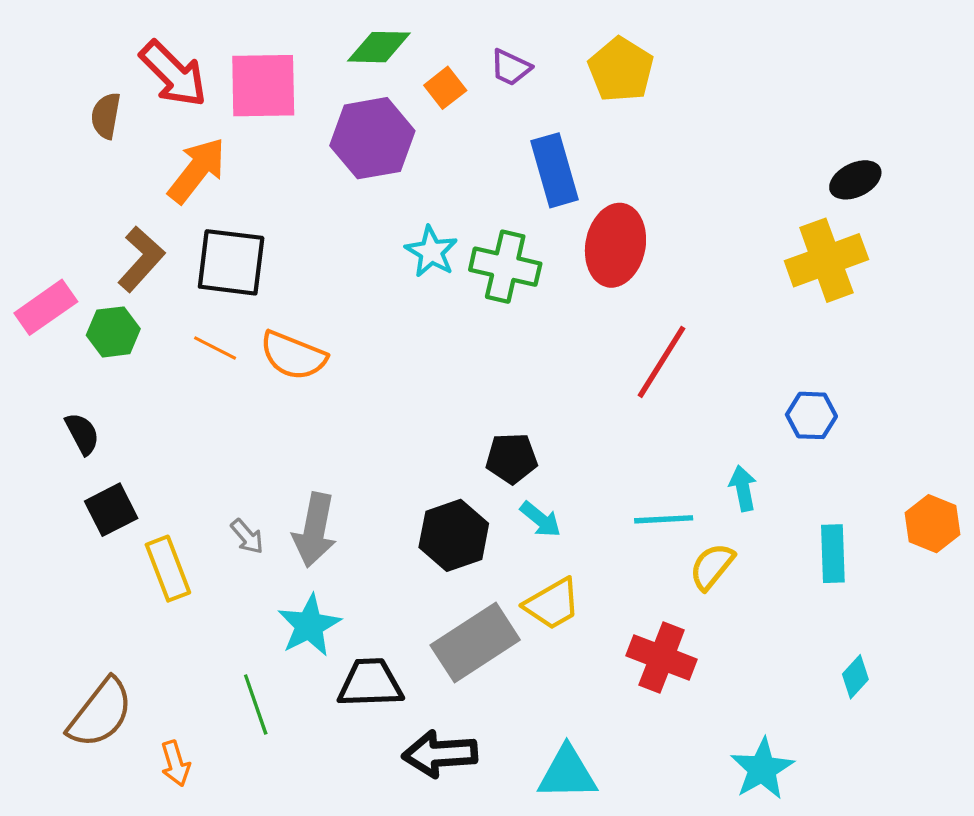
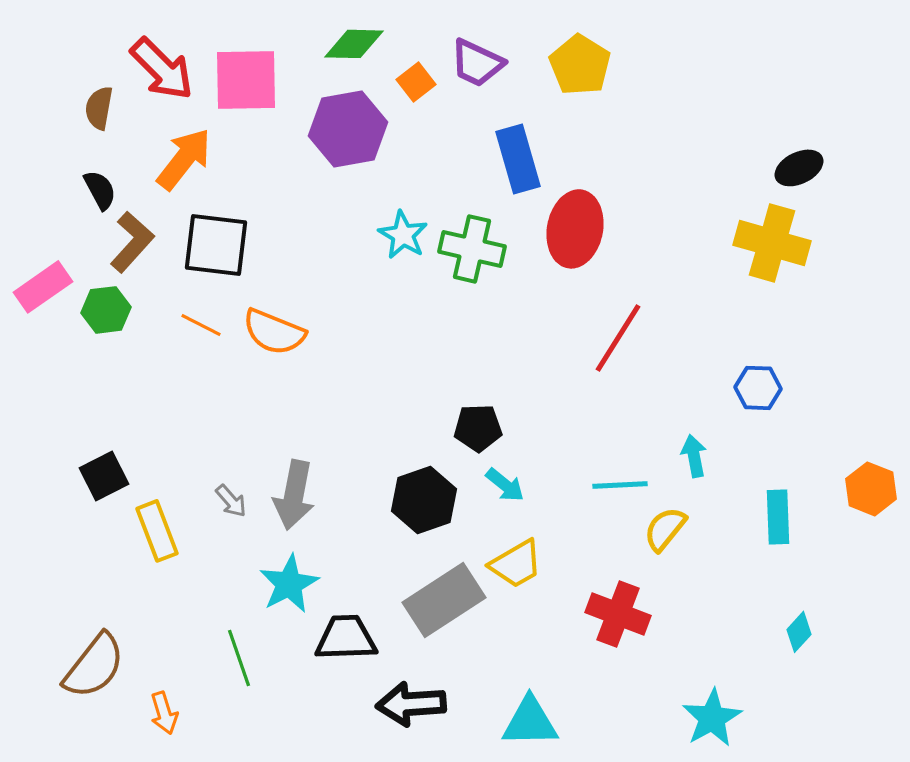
purple trapezoid: (511, 67) -> (477, 63), size x1.4
yellow cross: (826, 260) -> (772, 243), turned 36
black semicircle: (82, 434) -> (100, 190), moved

